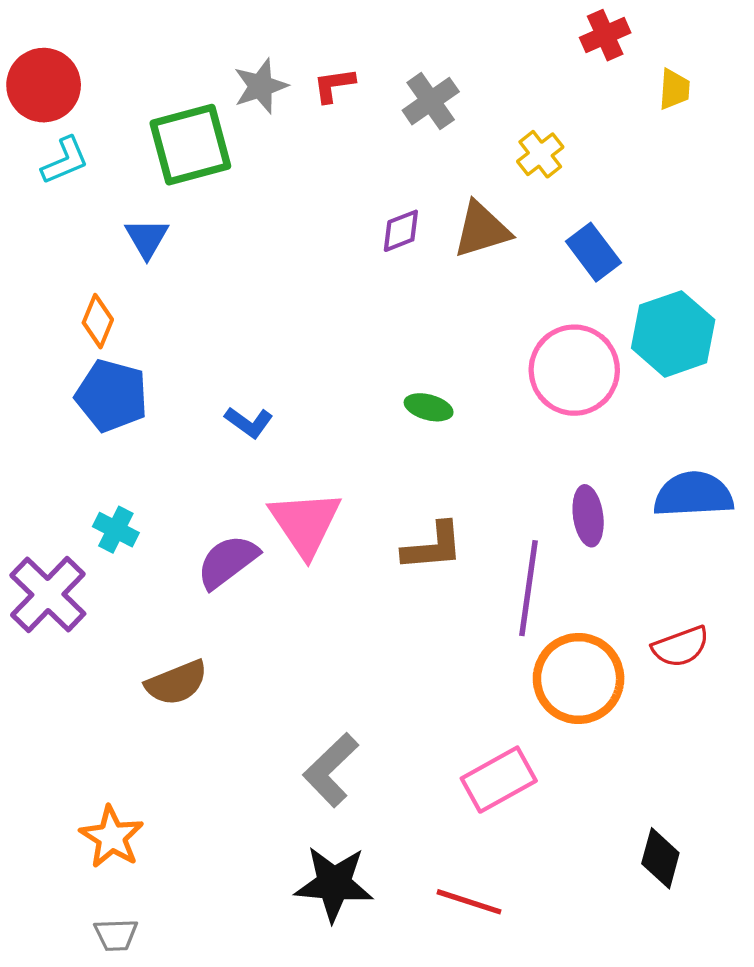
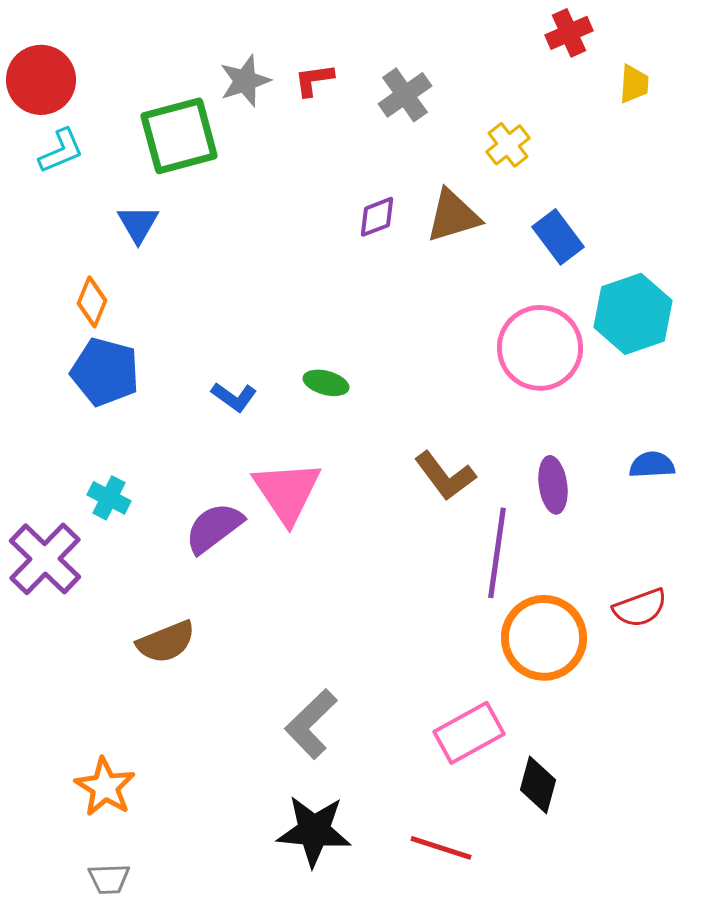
green ellipse: (429, 407) -> (326, 383), moved
blue semicircle: (693, 495) -> (652, 465), size x0.6
brown L-shape: (433, 547) -> (445, 476), moved, turned 58
black diamond: (660, 858) -> (538, 785), moved

